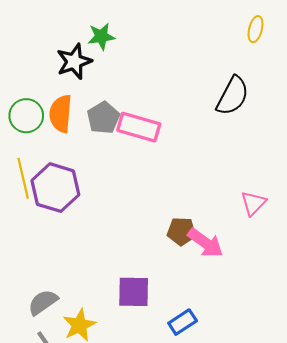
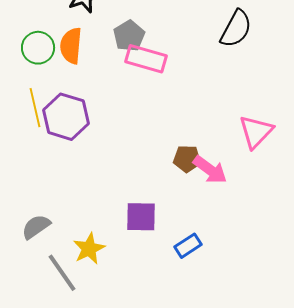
gray pentagon: (103, 118) -> (129, 36), moved
pink triangle: (253, 203) -> (256, 132), size x1.4
gray semicircle: (43, 302) -> (36, 227), moved

